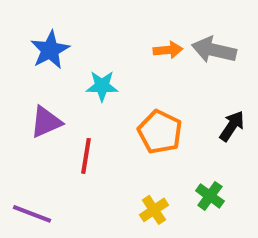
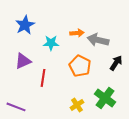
orange arrow: (168, 50) -> (77, 33), moved
gray arrow: (214, 50) -> (98, 40), moved
green cross: (210, 196) -> (105, 98), size x1.5

